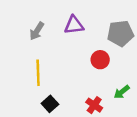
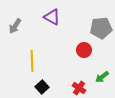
purple triangle: (74, 25) -> (52, 17), moved, turned 36
gray arrow: (37, 31) -> (15, 26), moved

